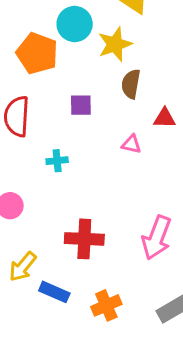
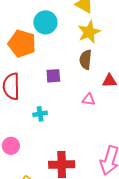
yellow star: (115, 44) -> (89, 32), moved

